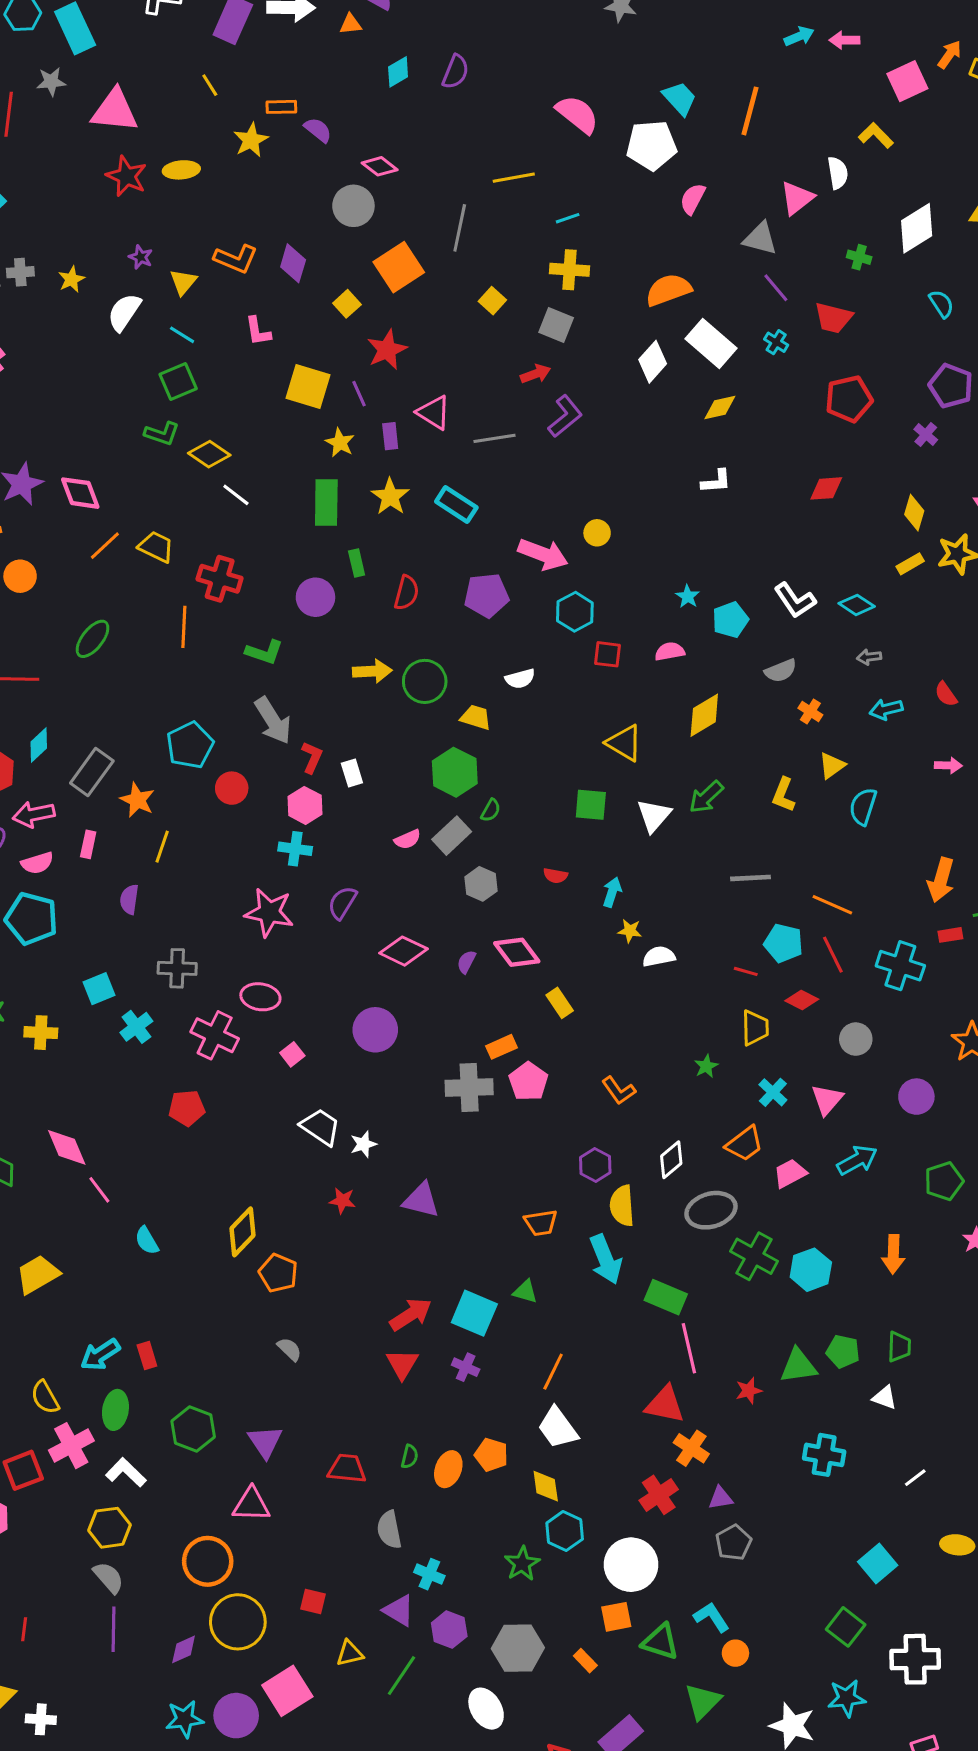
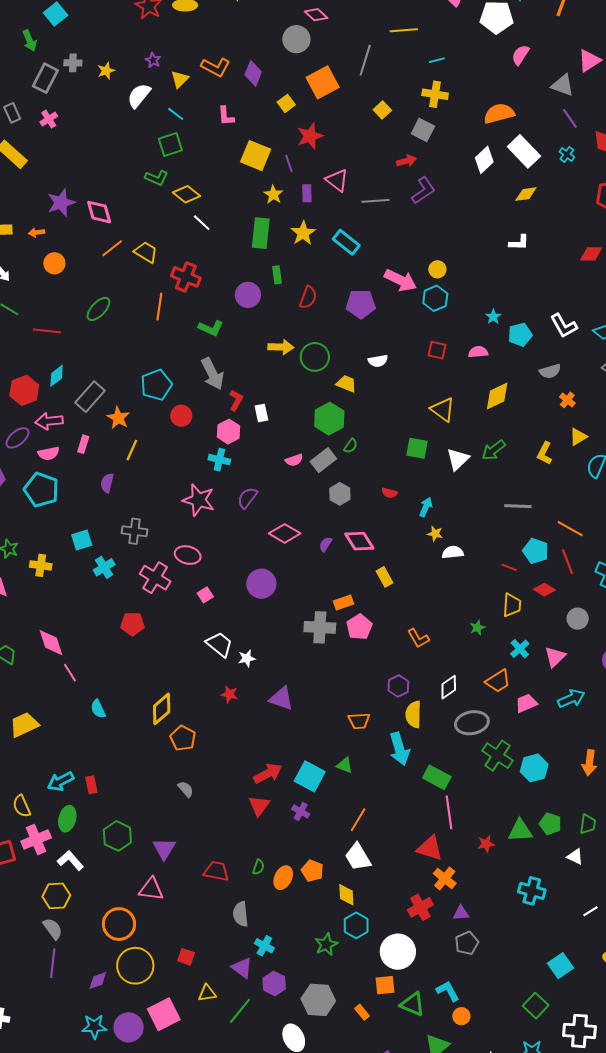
cyan hexagon: (575, 612) -> (435, 298), moved

